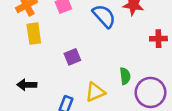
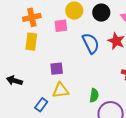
yellow triangle: (95, 92) -> (60, 90), moved

